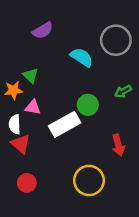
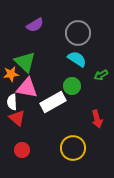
gray circle: (116, 40) -> (78, 33), moved
cyan semicircle: (82, 57) -> (77, 59), moved
green triangle: (30, 76) -> (25, 62), size x1.6
pink triangle: (33, 107) -> (27, 88), size x1.6

